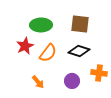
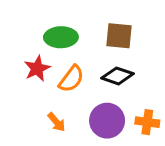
orange cross: (99, 73) -> (147, 122), moved
purple circle: (72, 81) -> (107, 121), size x1.5

